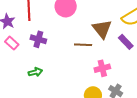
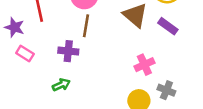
purple cross: (38, 39) -> (68, 51), moved
brown line: (83, 45) -> (86, 26), moved, turned -72

